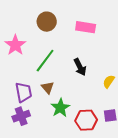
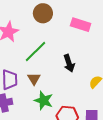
green star: (60, 108) -> (44, 101), turned -30

